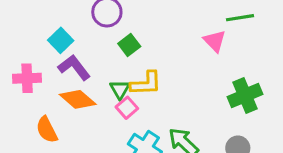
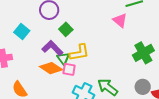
purple L-shape: (74, 67) -> (52, 48), moved
orange diamond: (78, 99) -> (51, 68), moved
pink square: (127, 108) -> (69, 69), turned -32

